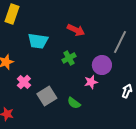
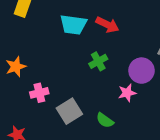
cyan trapezoid: (38, 41) -> (73, 25), moved
pink cross: (24, 82) -> (39, 93), turned 32

